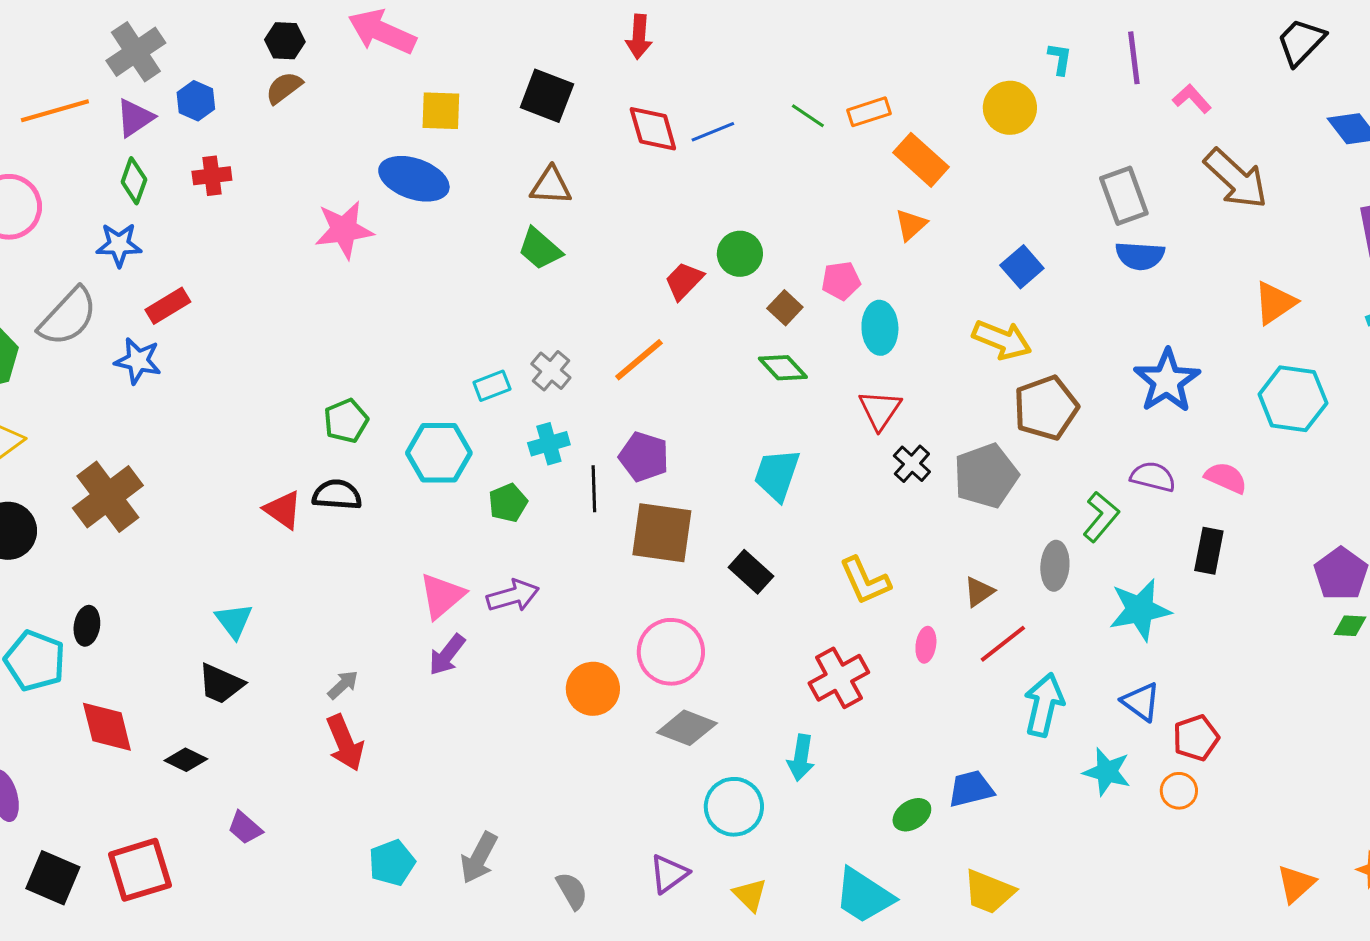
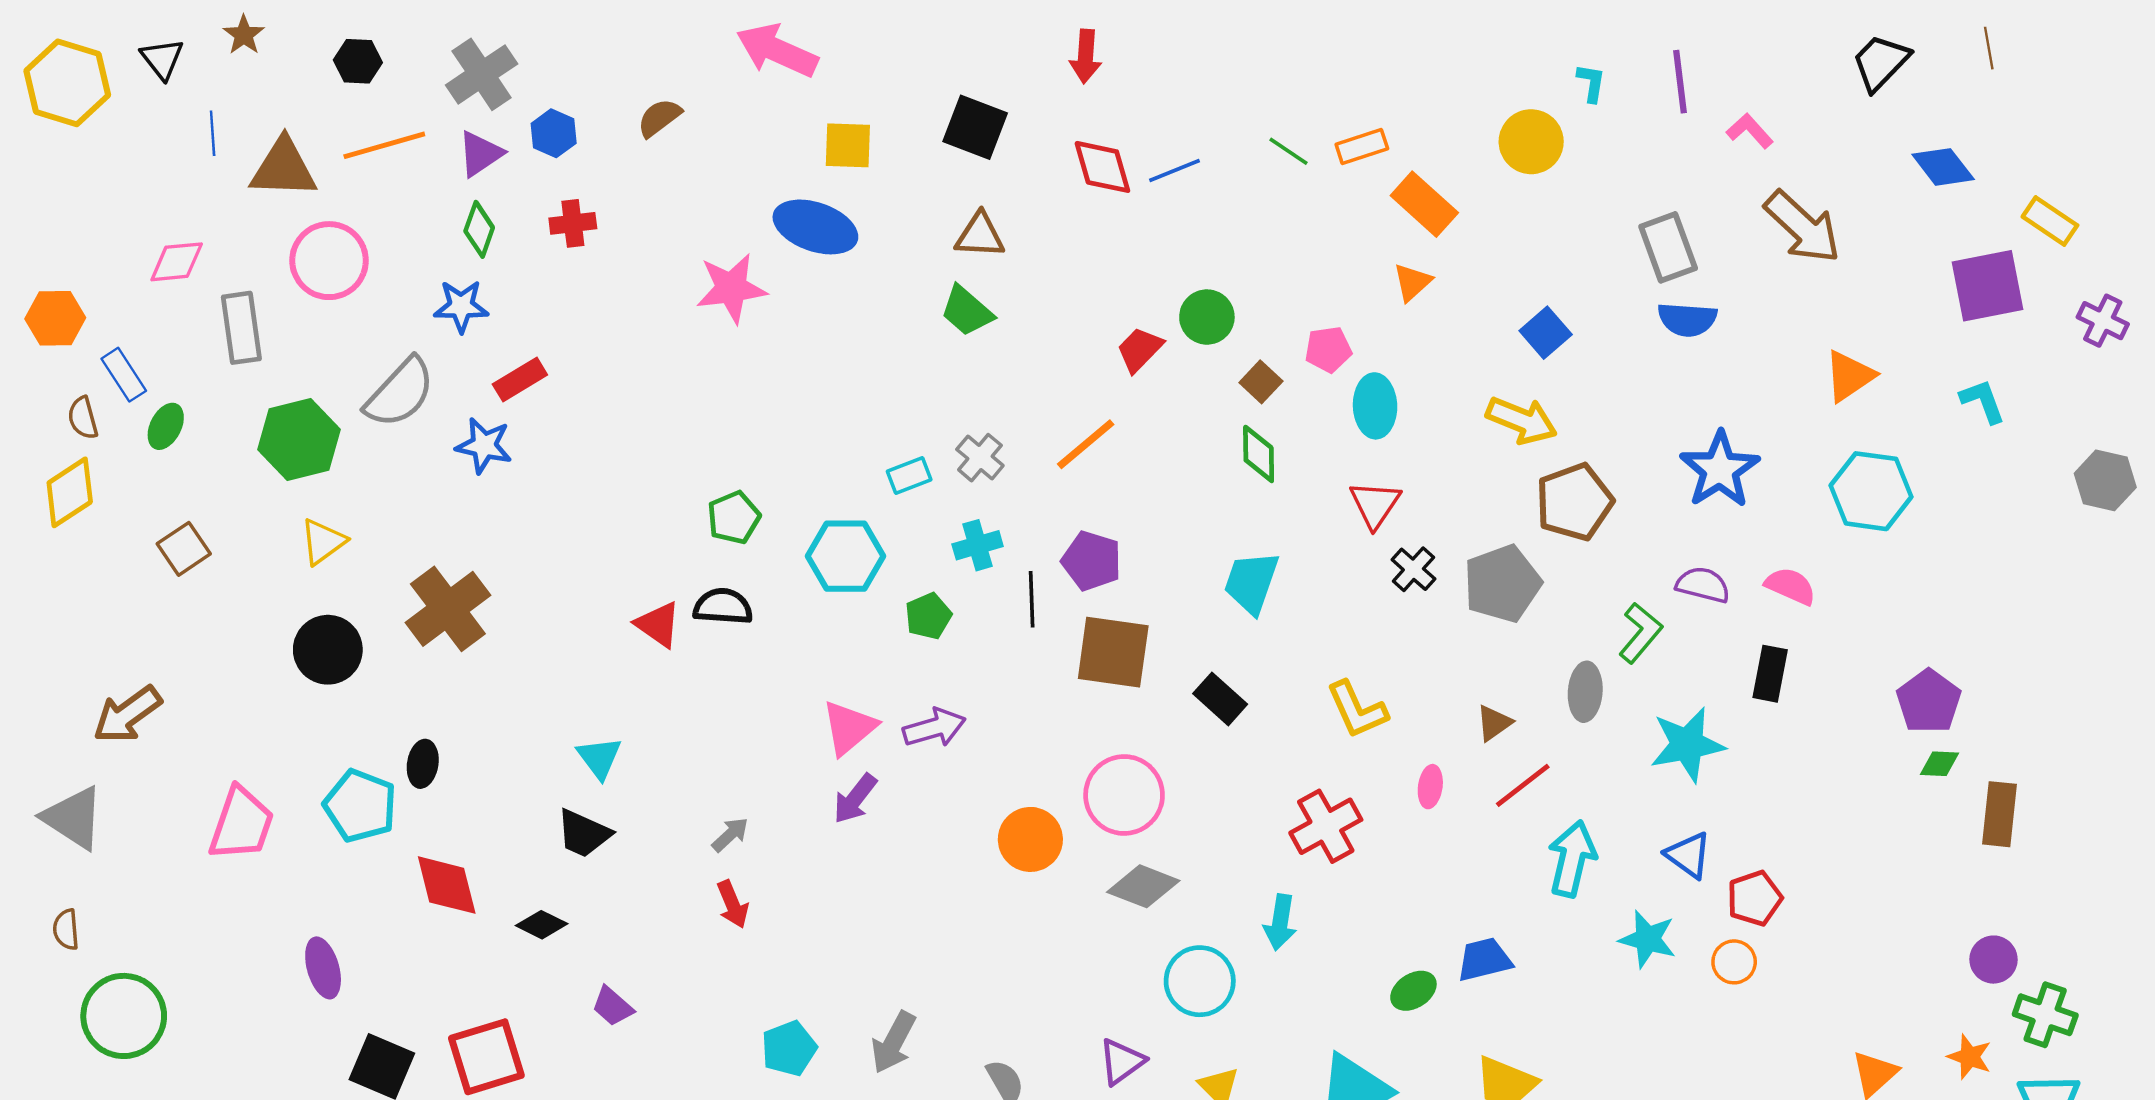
black hexagon: (285, 41) -> (358, 61), moved
green diamond: (783, 368) -> (1259, 454), turned 42
red arrow: (345, 743) -> (733, 904), size x0.7

